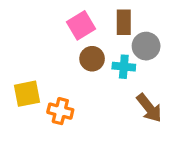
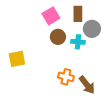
brown arrow: (149, 108) -> (87, 85), moved
orange cross: (60, 111) -> (66, 77), moved

